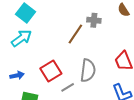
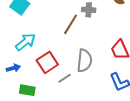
cyan arrow: (22, 38) -> (26, 42), moved

